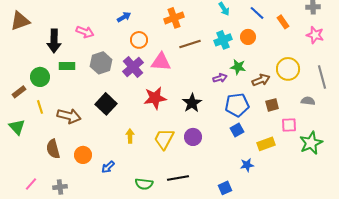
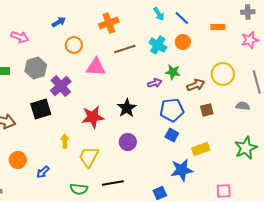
blue line: (257, 13) -> (182, 18), moved
orange rectangle: (283, 22) -> (218, 27), turned -56
pink star: (315, 35) -> (250, 40), turned -30
cyan cross: (223, 40) -> (158, 45), turned -36
purple cross: (133, 67) -> (61, 86), moved
red star: (155, 98) -> (93, 117), moved
black square: (106, 104) -> (41, 109), turned 30
pink square: (289, 125) -> (224, 191), moved
blue square: (237, 130) -> (172, 135), turned -32
yellow trapezoid: (164, 139) -> (89, 157), moved
blue star: (247, 165) -> (182, 170), size x1.6

